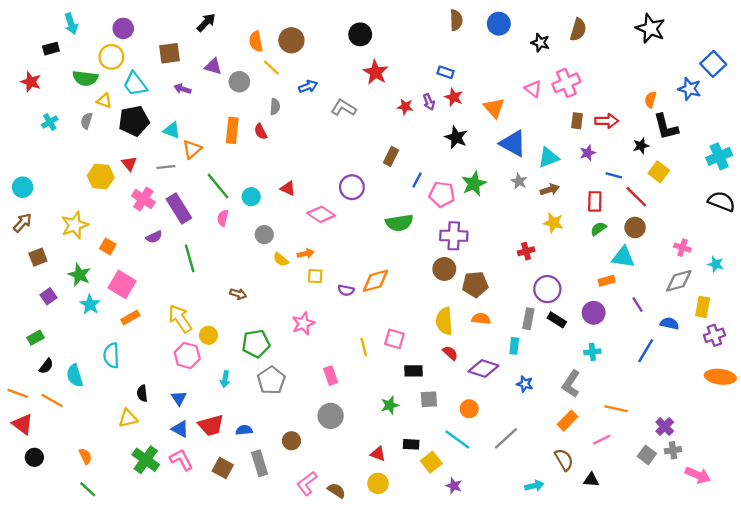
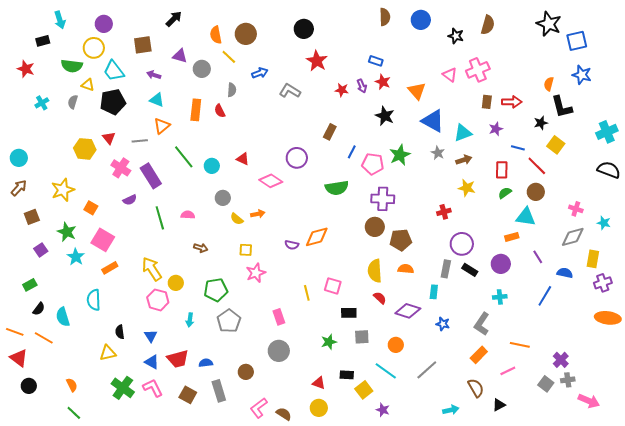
blue square: (713, 64) -> (577, 41), moved, turned 30
cyan triangle: (172, 130) -> (157, 100), moved
pink semicircle: (223, 218) -> (188, 215), moved, turned 80
yellow square: (315, 276) -> (246, 250), moved
black triangle: (591, 480) -> (499, 405), turned -32

